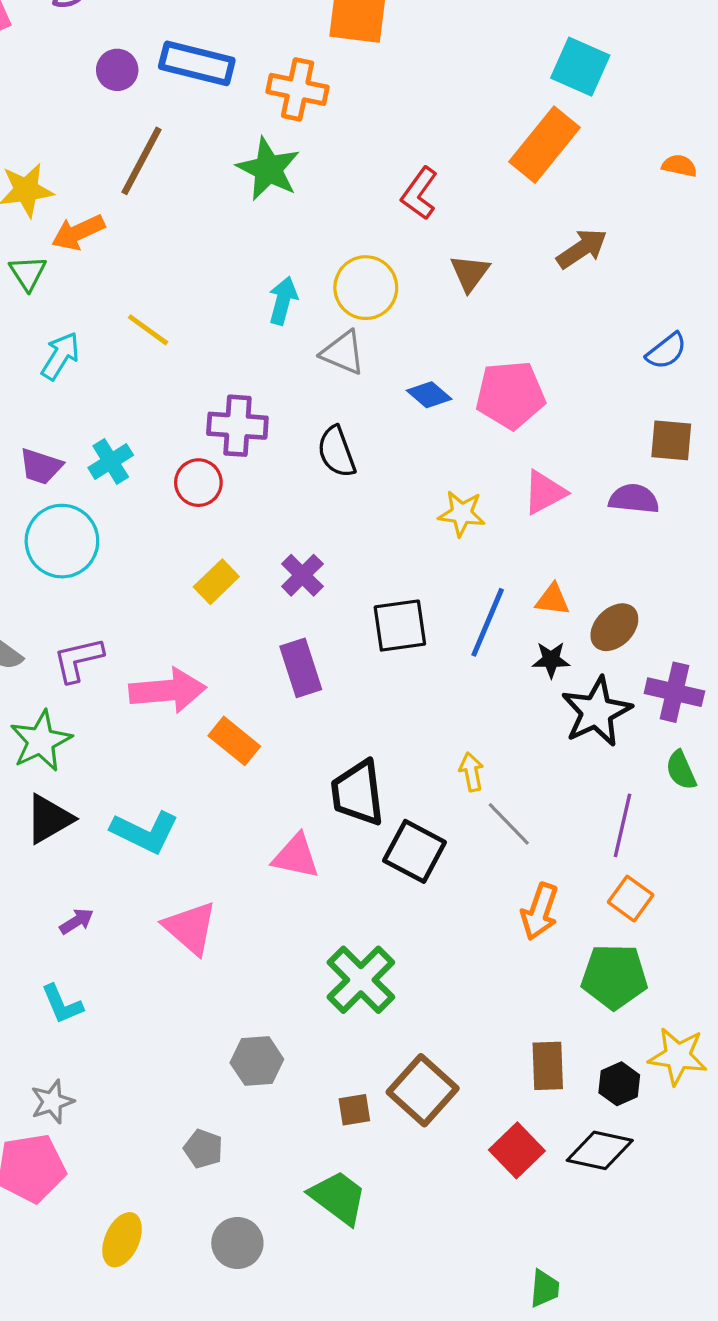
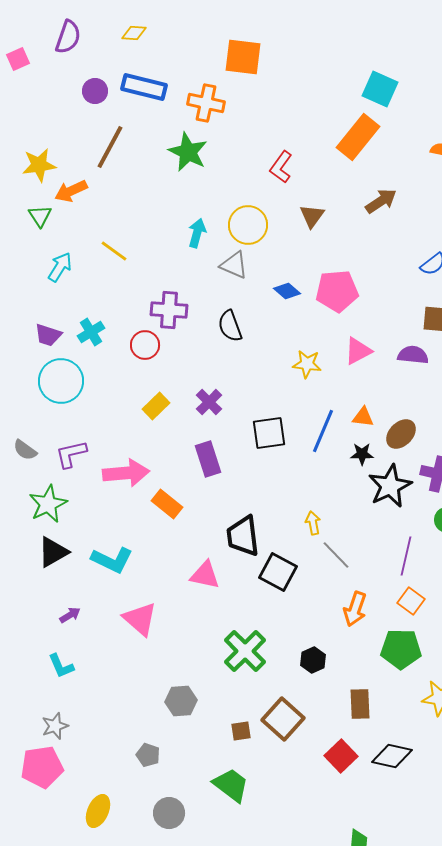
black hexagon: (619, 1084) -> (313, 660), moved

